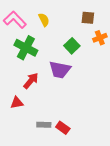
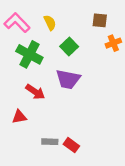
green square: (72, 46) -> (69, 46), moved
red arrow: (31, 81) -> (35, 92), turned 84

